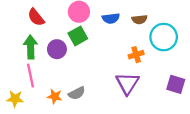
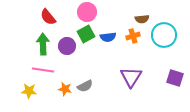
blue semicircle: (111, 18) -> (108, 37), moved
orange cross: (136, 55) -> (133, 36), moved
pink line: (30, 76) -> (43, 70), turned -70

